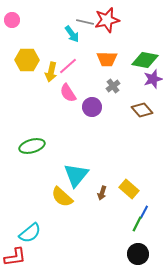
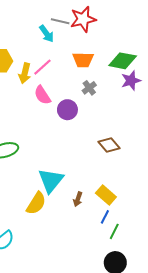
brown diamond: (142, 110) -> (109, 145), moved
yellow semicircle: (62, 197) -> (36, 203), turned -100
blue line: (144, 212) -> (105, 217), moved

